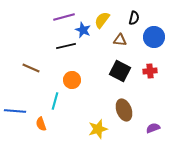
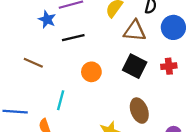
blue star: (83, 30) -> (47, 19), moved
brown triangle: (120, 40) -> (135, 31), size x1.5
orange circle: (72, 80) -> (91, 72), moved

